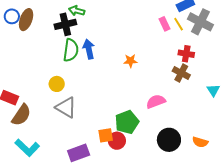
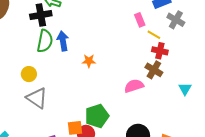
gray cross: (200, 22) -> (176, 20), size x0.7
yellow line: (179, 24) -> (154, 35), moved, turned -32
orange star: (130, 61) -> (89, 61), moved
pink semicircle: (156, 101) -> (134, 86), moved

